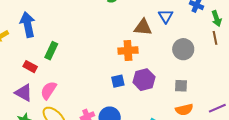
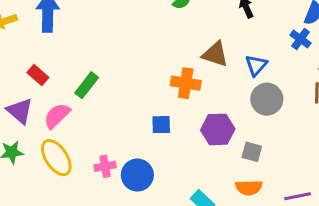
blue triangle: (166, 16) -> (256, 65), moved
green rectangle: (51, 51) -> (87, 85), moved
purple hexagon: (144, 80) -> (218, 129), moved

